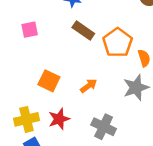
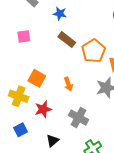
orange arrow: (89, 86) -> (68, 84), turned 104
yellow cross: (27, 119) -> (19, 96), moved, turned 30

